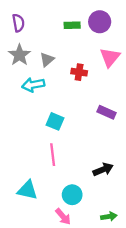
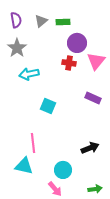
purple circle: (100, 22) -> (77, 43), moved
pink triangle: (110, 57) -> (96, 61), moved
gray triangle: (47, 60) -> (41, 21), moved
pink line: (53, 155) -> (33, 143), moved

